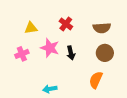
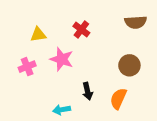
brown semicircle: (102, 28) -> (136, 22), moved
black arrow: (71, 53) -> (88, 91), moved

